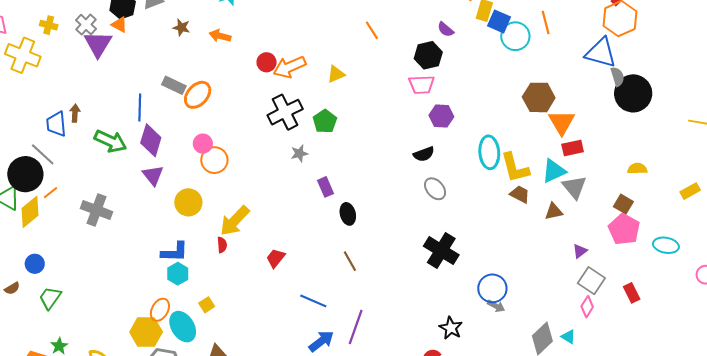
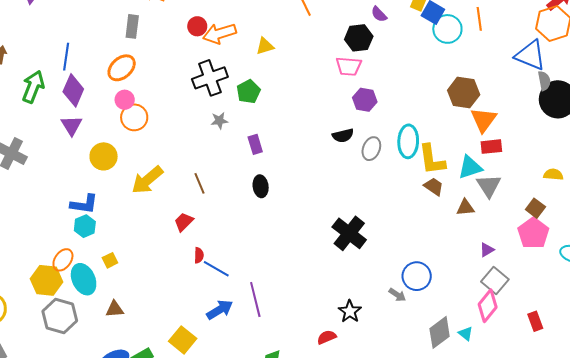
gray rectangle: (174, 85) -> (132, 26), moved, turned 65
orange ellipse: (198, 95) -> (122, 68), moved
green arrow: (110, 141) -> (33, 87), turned -100
purple rectangle: (326, 187) -> (255, 144), moved
gray ellipse: (435, 189) -> (371, 149), moved, turned 55
red semicircle: (222, 245) -> (199, 255), moved
brown line: (350, 261) -> (199, 183), moved
blue circle: (492, 288) -> (417, 276), moved
red rectangle: (632, 293) -> (535, 321), moved
pink diamond: (587, 307) -> (488, 306), size x1.5
purple line: (356, 327) -> (255, 299), turned -40

